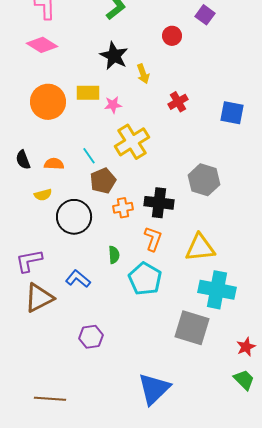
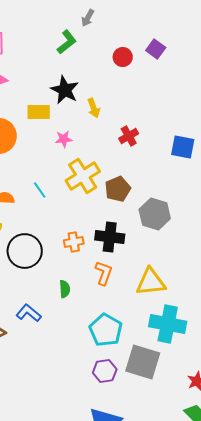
red circle: (172, 36) -> (123, 57), moved
yellow rectangle: (88, 93) -> (39, 112), moved
brown pentagon: (103, 181) -> (118, 189), moved
cyan pentagon: (145, 279) -> (106, 330), moved
purple hexagon: (91, 337) -> (105, 371), moved

